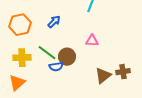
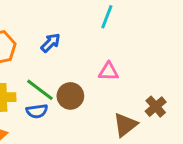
blue semicircle: (56, 67) -> (37, 111), moved
brown cross: (123, 72) -> (156, 107), moved, turned -32

